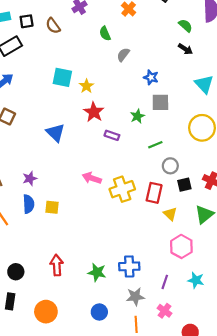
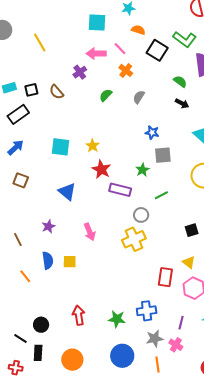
green semicircle: (105, 34) -> (106, 95), turned 72
gray semicircle: (123, 55) -> (139, 97), moved
cyan square: (62, 77) -> (61, 147), moved
purple rectangle: (112, 135) -> (120, 190), size x1.5
gray circle: (170, 166) -> (141, 215), moved
purple star: (30, 178) -> (48, 226), moved
pink arrow: (92, 178) -> (90, 232), moved, turned -126
red rectangle: (154, 193) -> (165, 277), moved
yellow triangle: (170, 214) -> (189, 262), moved
pink cross: (165, 311) -> (176, 345), moved
blue circle: (99, 312) -> (122, 356), size x1.5

